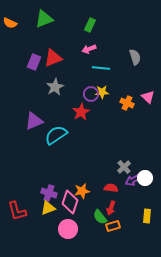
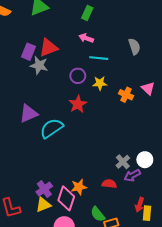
pink arrow: (89, 49) -> (86, 38), turned 40
gray star: (55, 87) -> (39, 65), moved, turned -30
purple circle: (91, 94) -> (78, 76), moved
white circle: (145, 178) -> (145, 160), moved
purple cross: (49, 193) -> (44, 189), turned 35
red arrow: (111, 208) -> (140, 205), moved

